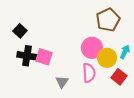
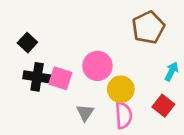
pink circle: (92, 48) -> (97, 66), moved
yellow circle: (107, 58) -> (121, 89), moved
pink semicircle: (89, 73) -> (124, 115), moved

